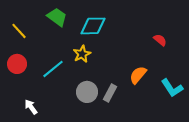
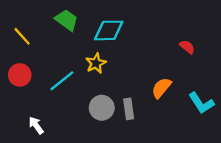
gray rectangle: (110, 93) -> (129, 109), turned -36

